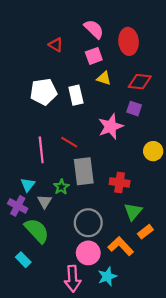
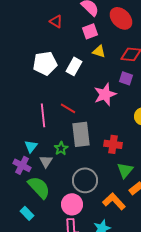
red ellipse: (129, 41) -> (121, 18), turned -40
white rectangle: (76, 95) -> (74, 66), turned 42
pink circle: (88, 253) -> (72, 204), moved

